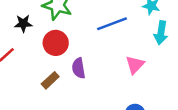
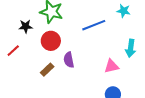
cyan arrow: (161, 33) -> (131, 48), moved
pink triangle: (135, 65) -> (111, 66), moved, turned 35

